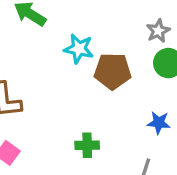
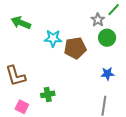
green cross: (87, 145) -> (48, 94), moved

